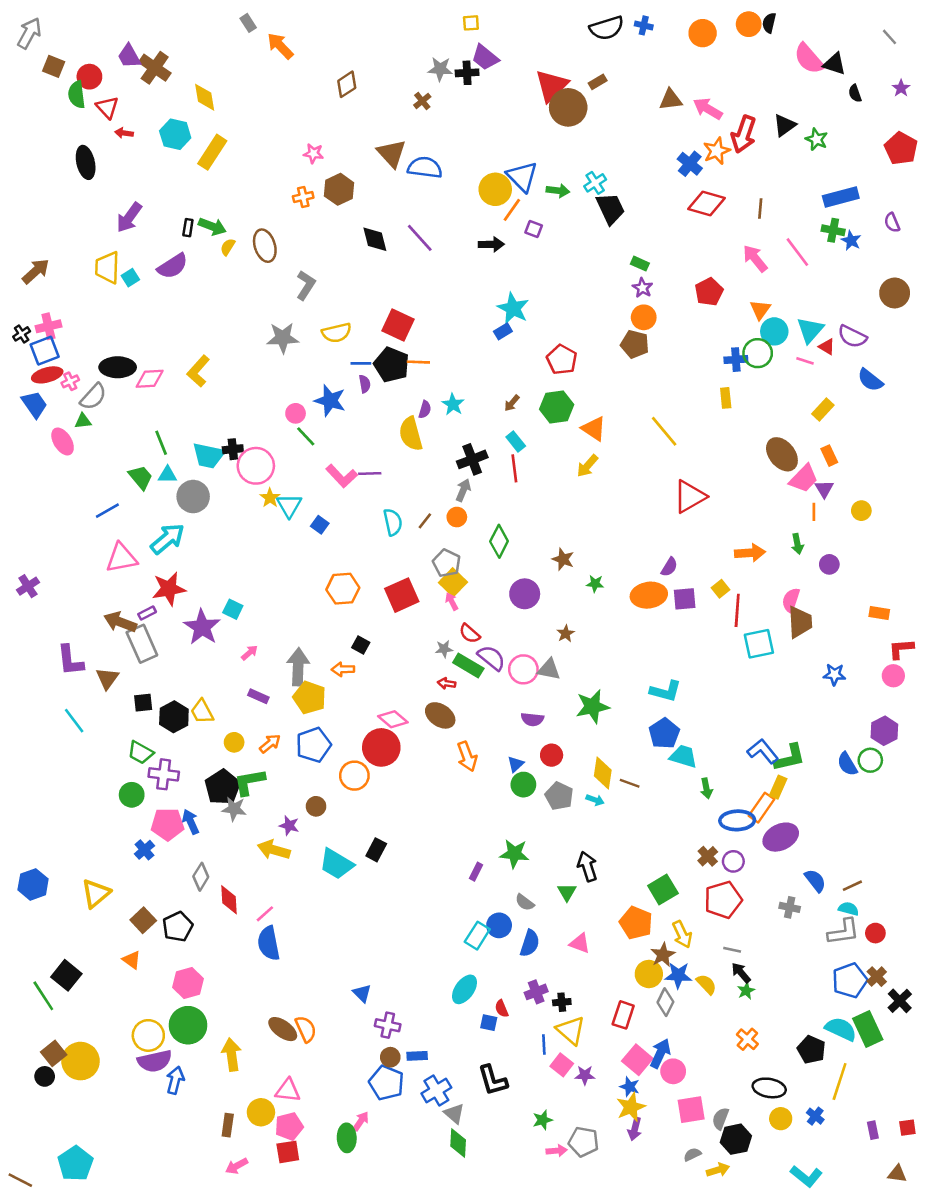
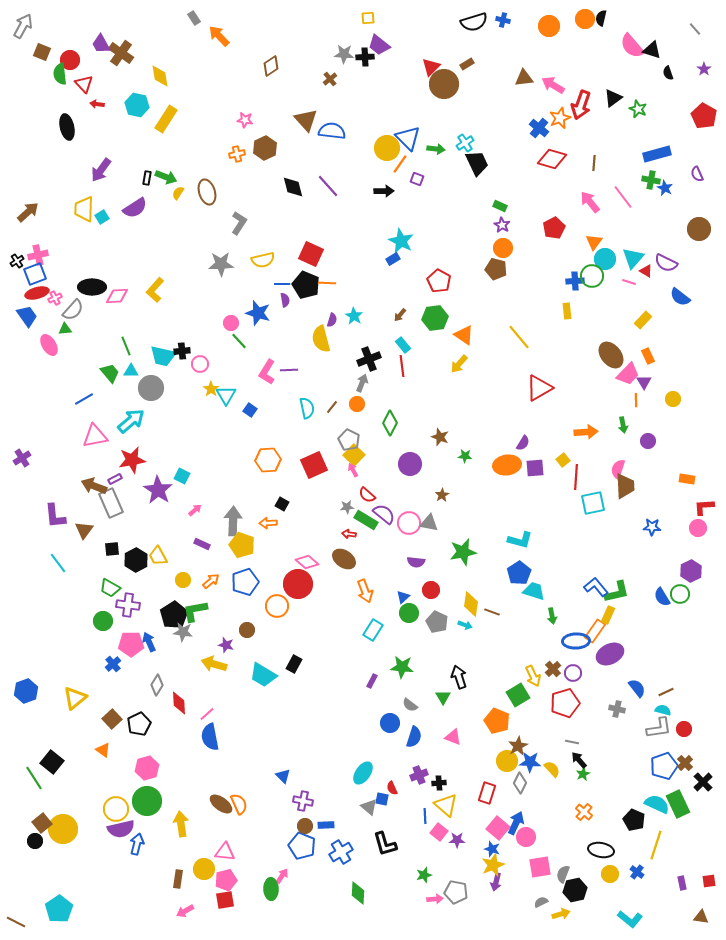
red triangle: (552, 86) -> (431, 67), size x0.7
pink circle: (256, 466) -> (200, 364), size x0.6
pink L-shape: (342, 476) -> (267, 372), turned 75
yellow arrow: (682, 934) -> (533, 676), moved
cyan rectangle: (477, 936) -> (373, 630), moved
gray triangle: (454, 1114) -> (369, 807), moved

